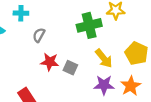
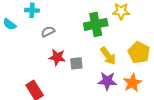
gray semicircle: (39, 35) -> (48, 32), turned 32
gray square: (70, 68) -> (76, 63), turned -32

